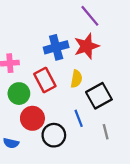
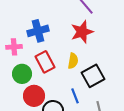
blue cross: (56, 47) -> (38, 31), moved

